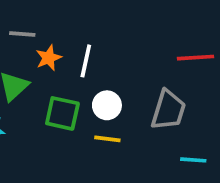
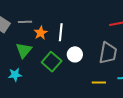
green square: (62, 113) -> (52, 62), turned 36
yellow line: (107, 139) -> (99, 83), moved

